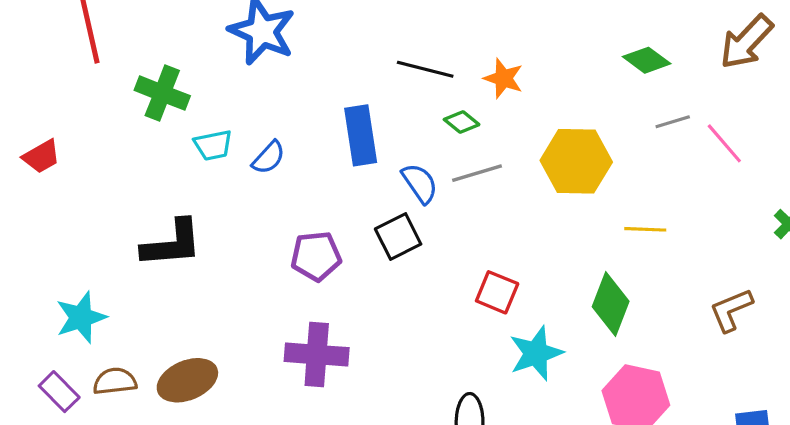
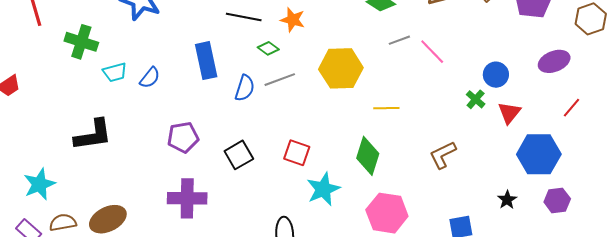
blue semicircle: (420, 183) -> (245, 88), turned 56
black square: (398, 237) -> (239, 155), moved

